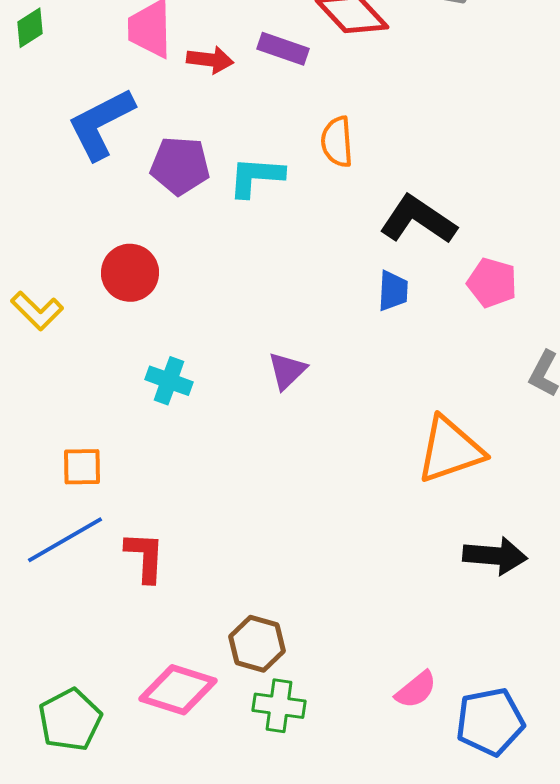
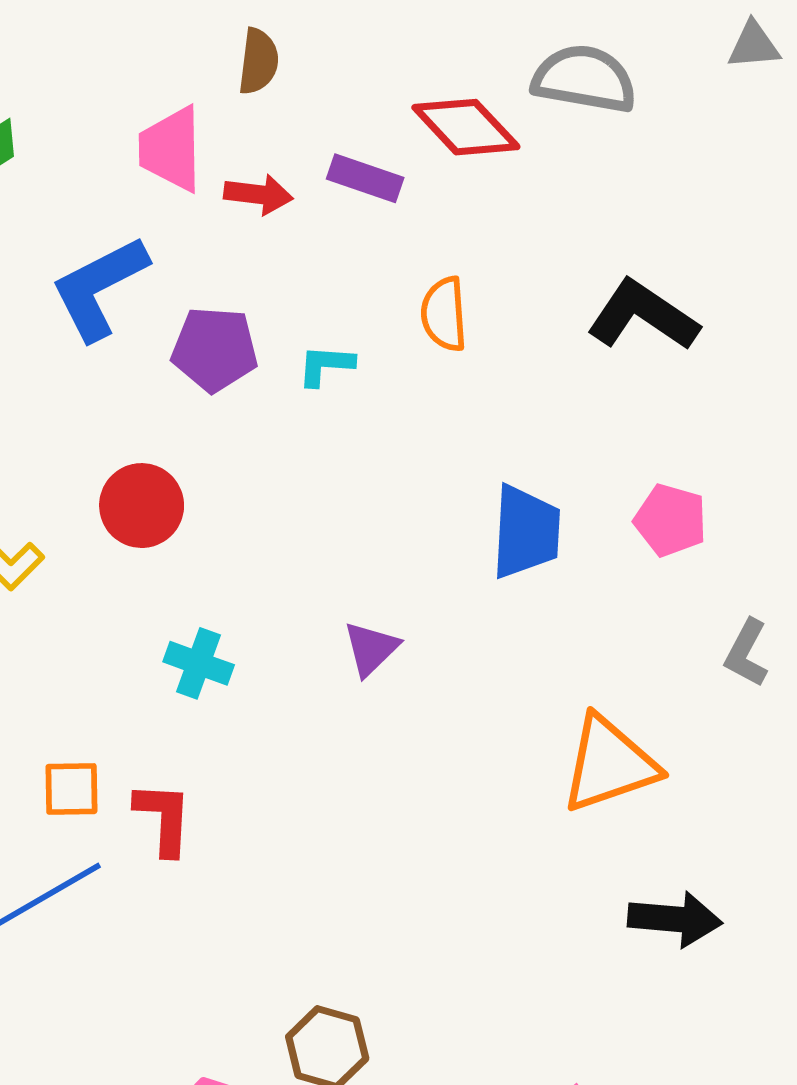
cyan L-shape: (256, 177) -> (326, 365), size x0.7
black L-shape: (418, 220) -> (643, 316), moved
blue trapezoid: (393, 291) -> (526, 532), size x1.6
red L-shape: (145, 557) -> (163, 818), moved

